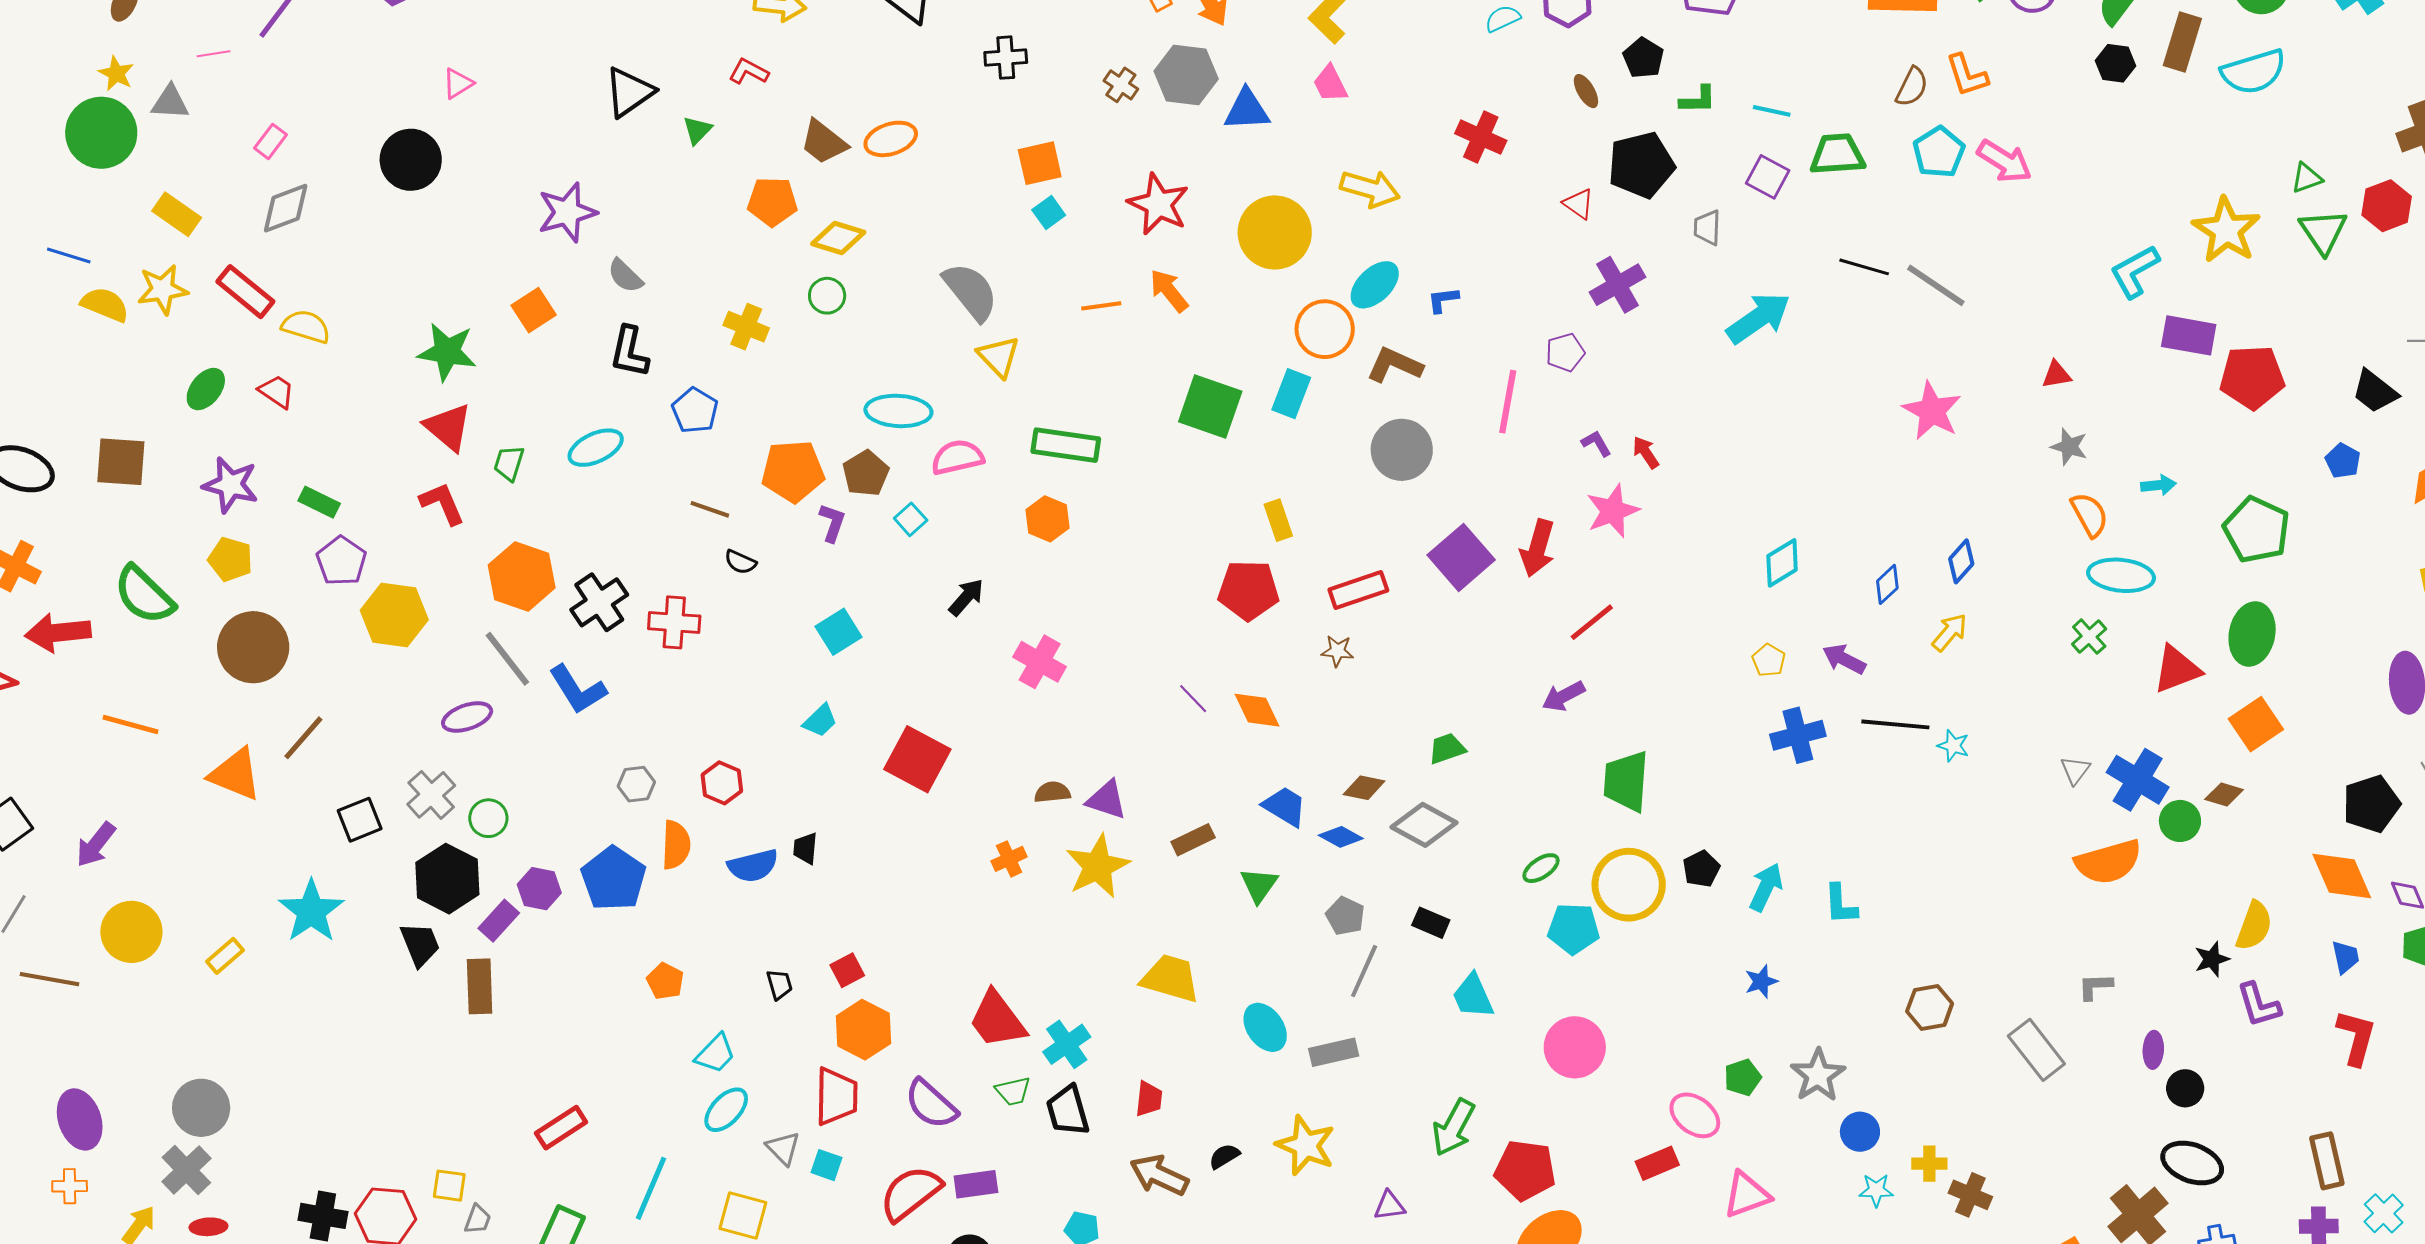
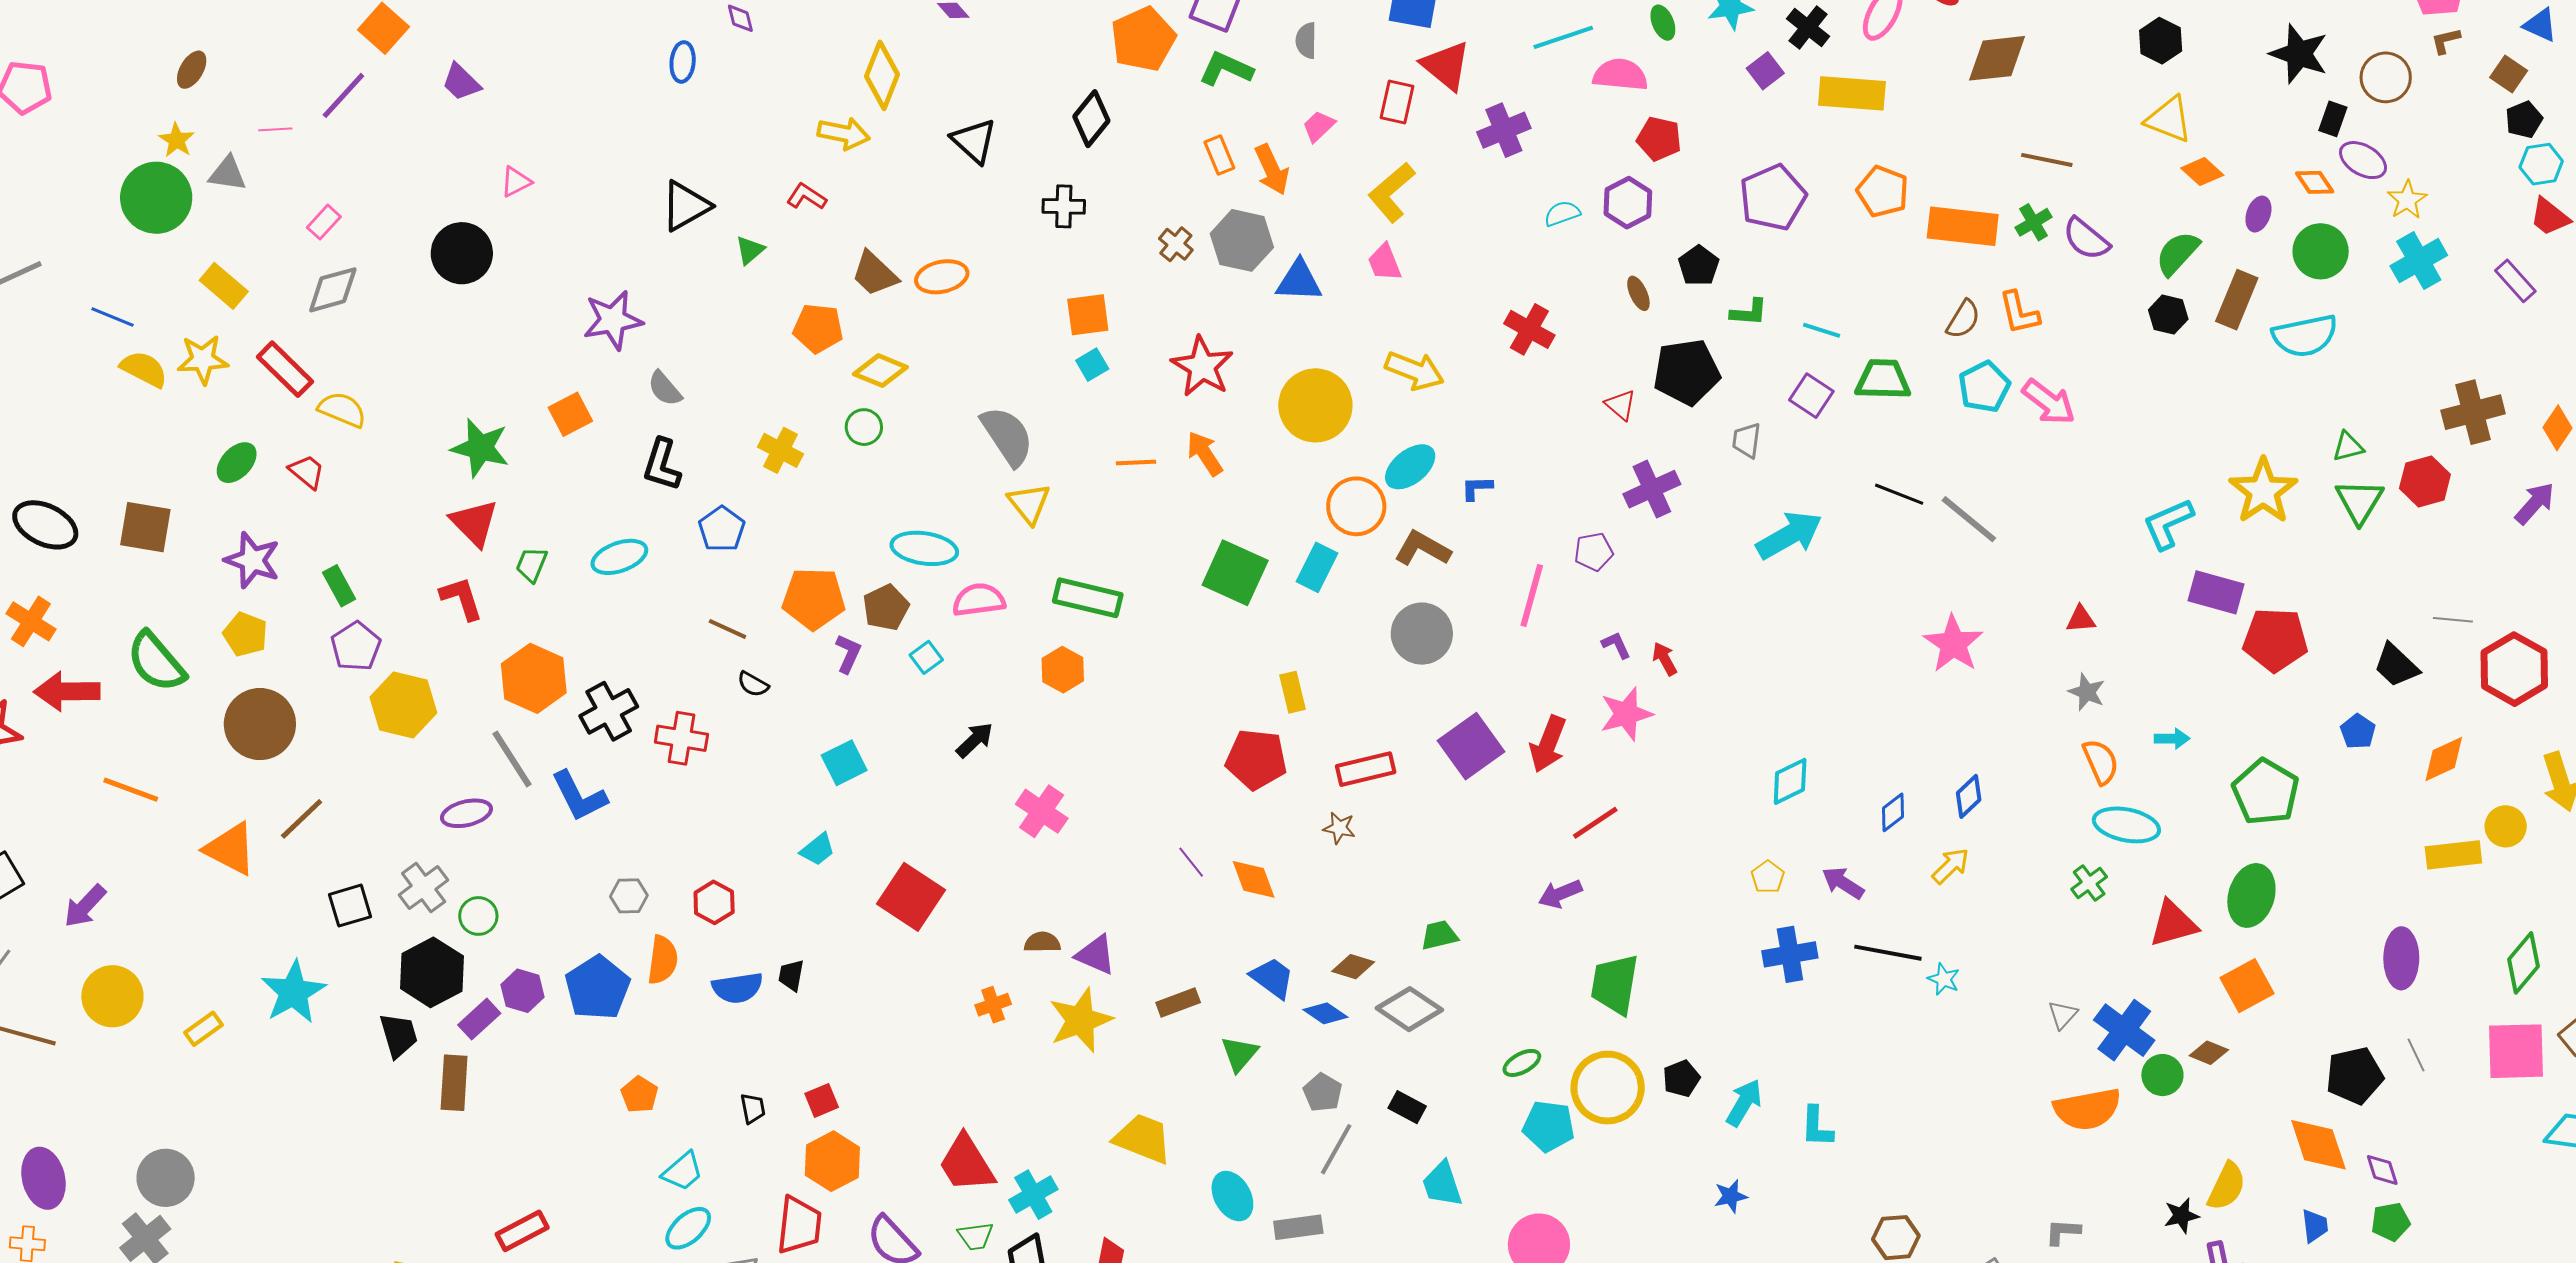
green rectangle: (319, 502) -> (339, 586), turned 30

